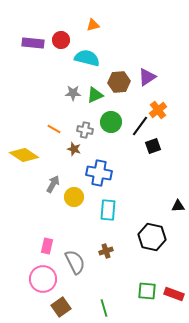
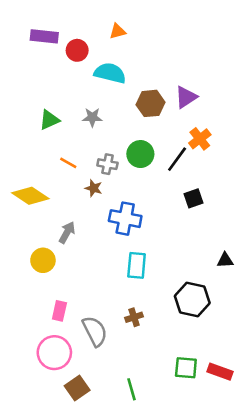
purple rectangle: (33, 43) -> (44, 36), moved
green triangle: (95, 95) -> (49, 120), moved
black square: (153, 146) -> (193, 198), moved
yellow circle: (74, 197) -> (43, 260), moved

